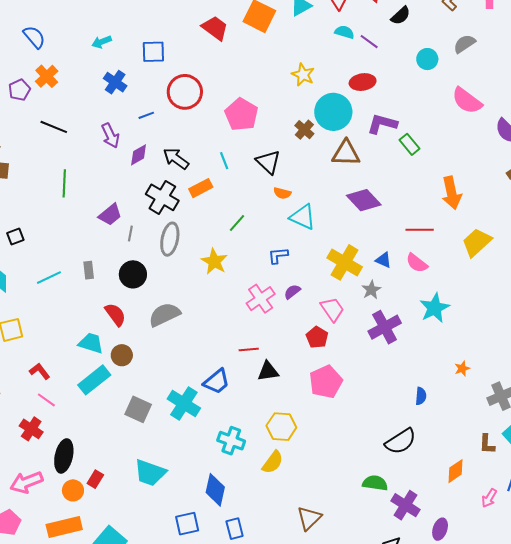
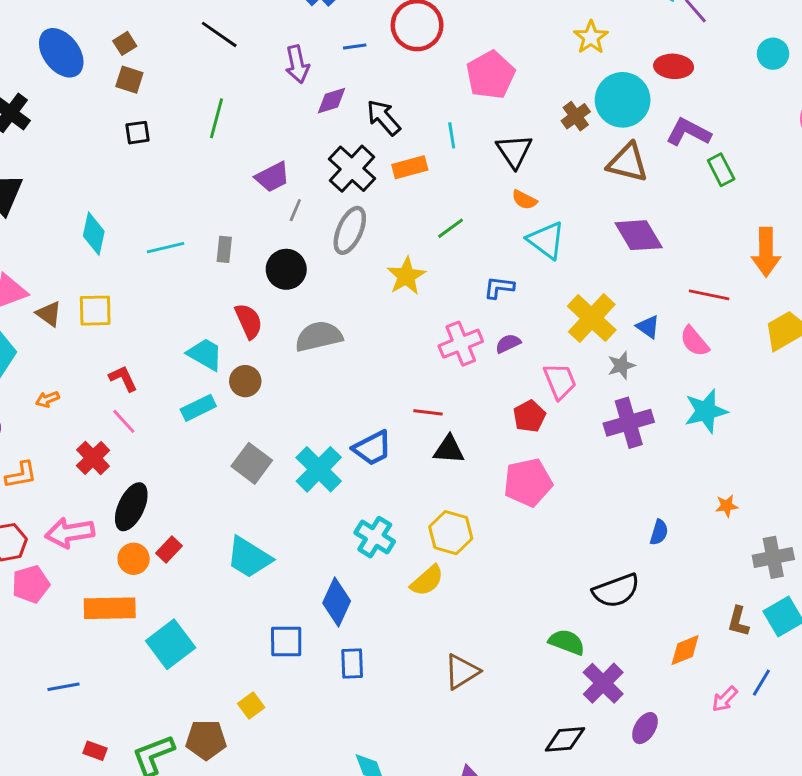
black square: (15, 237) -> (138, 133), moved
cyan rectangle: (94, 380) -> (198, 408), size x0.7

